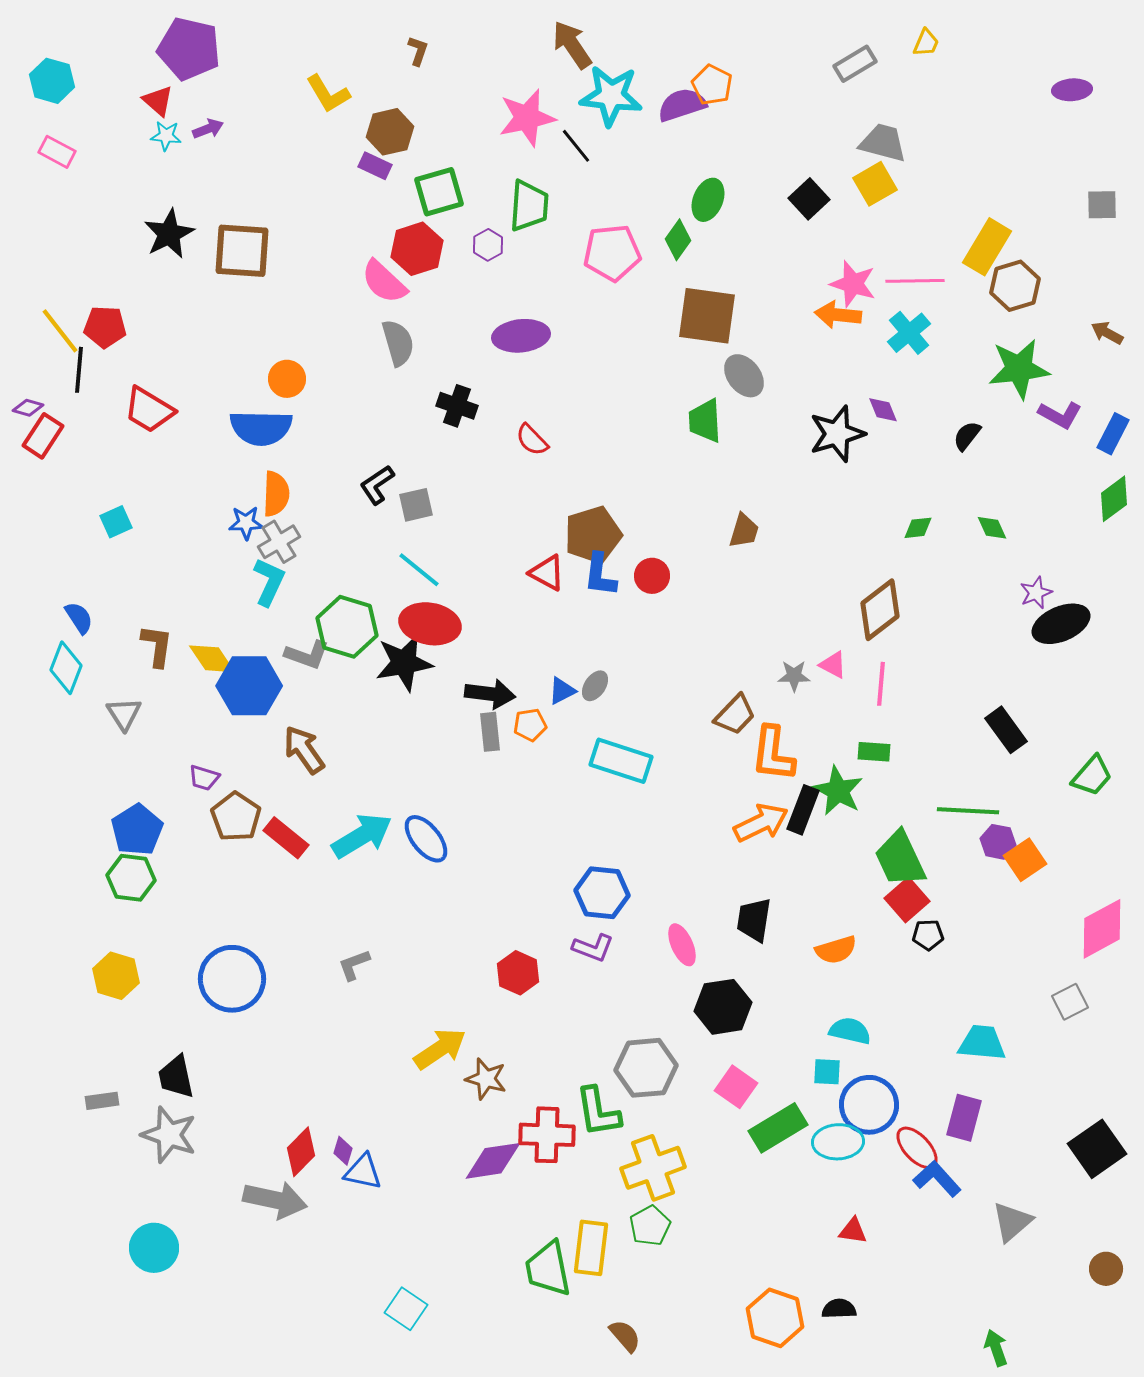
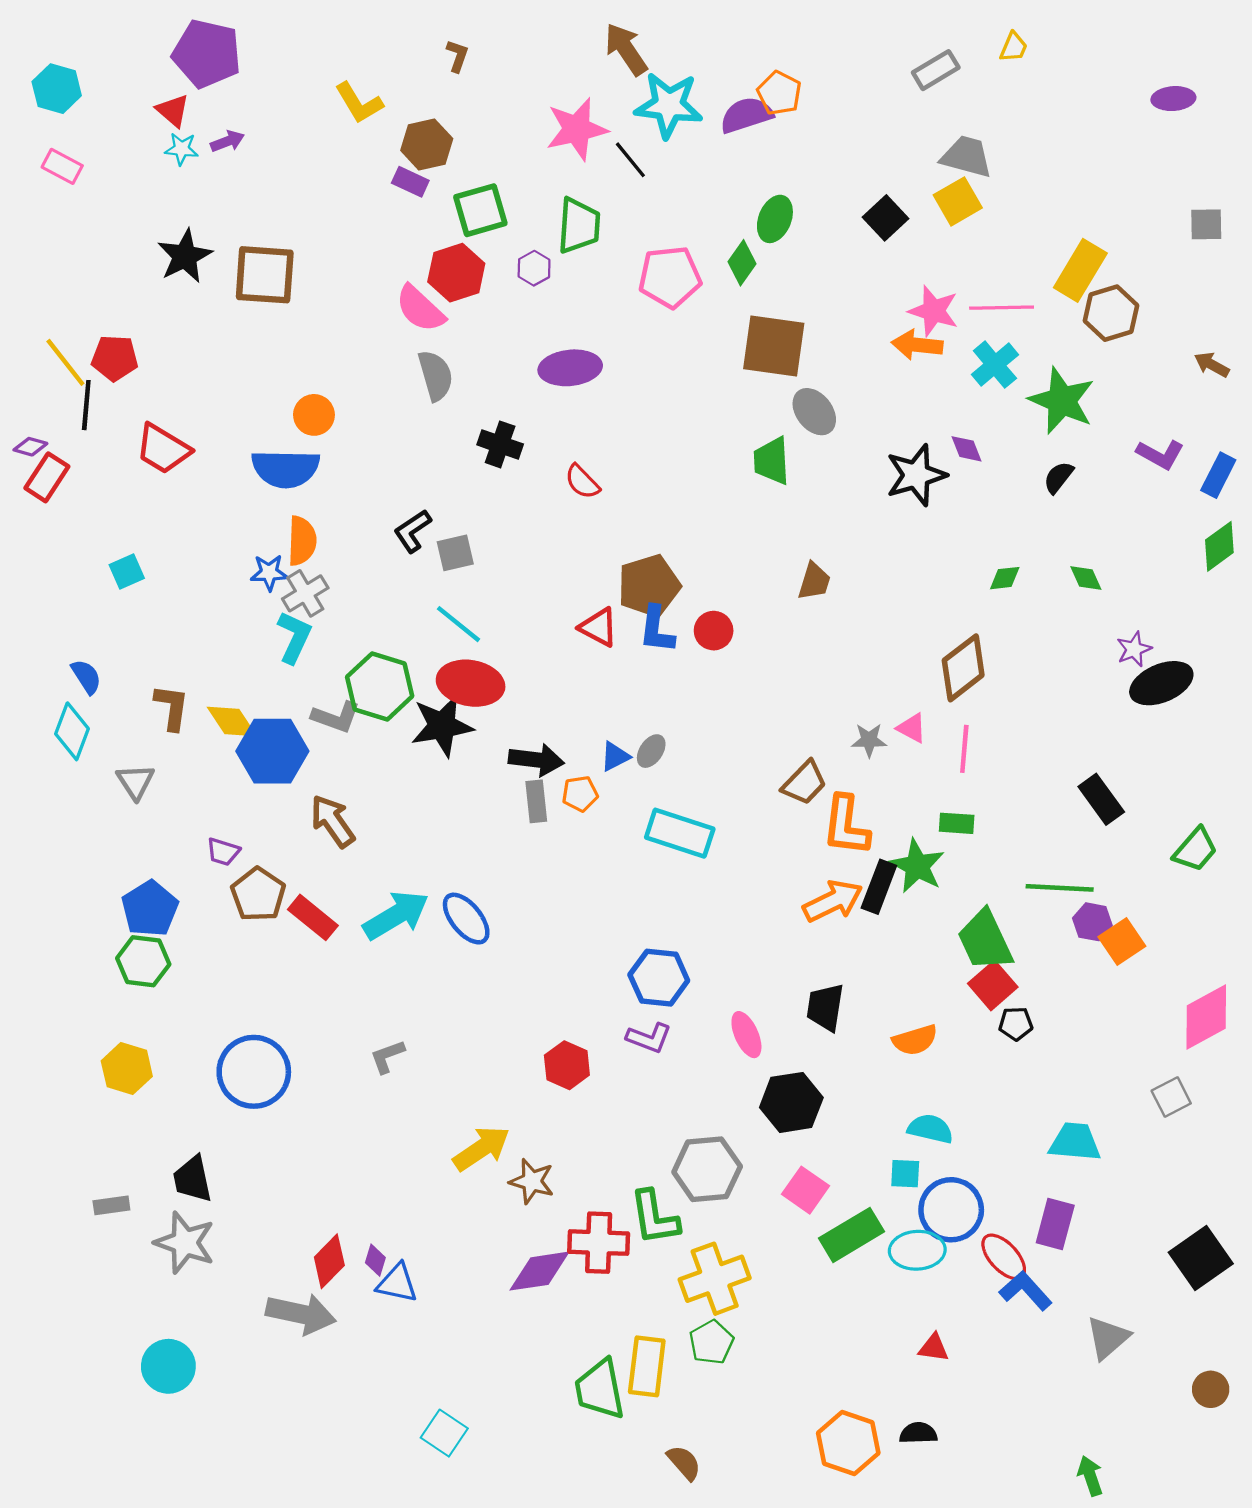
green star: (1019, 369) -> (1062, 401), moved, turned 30

